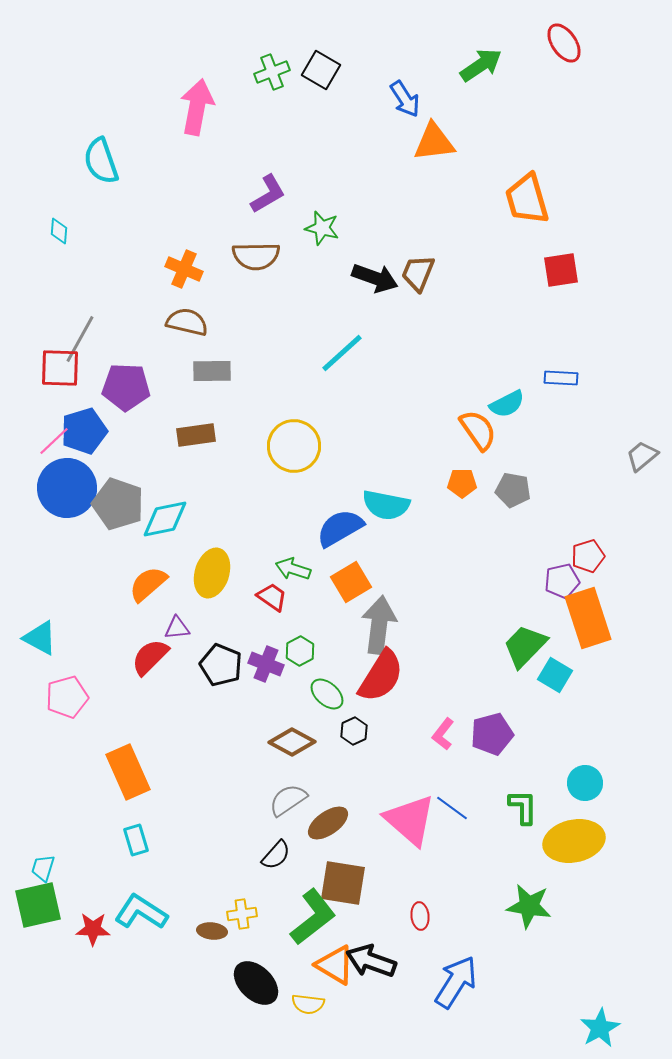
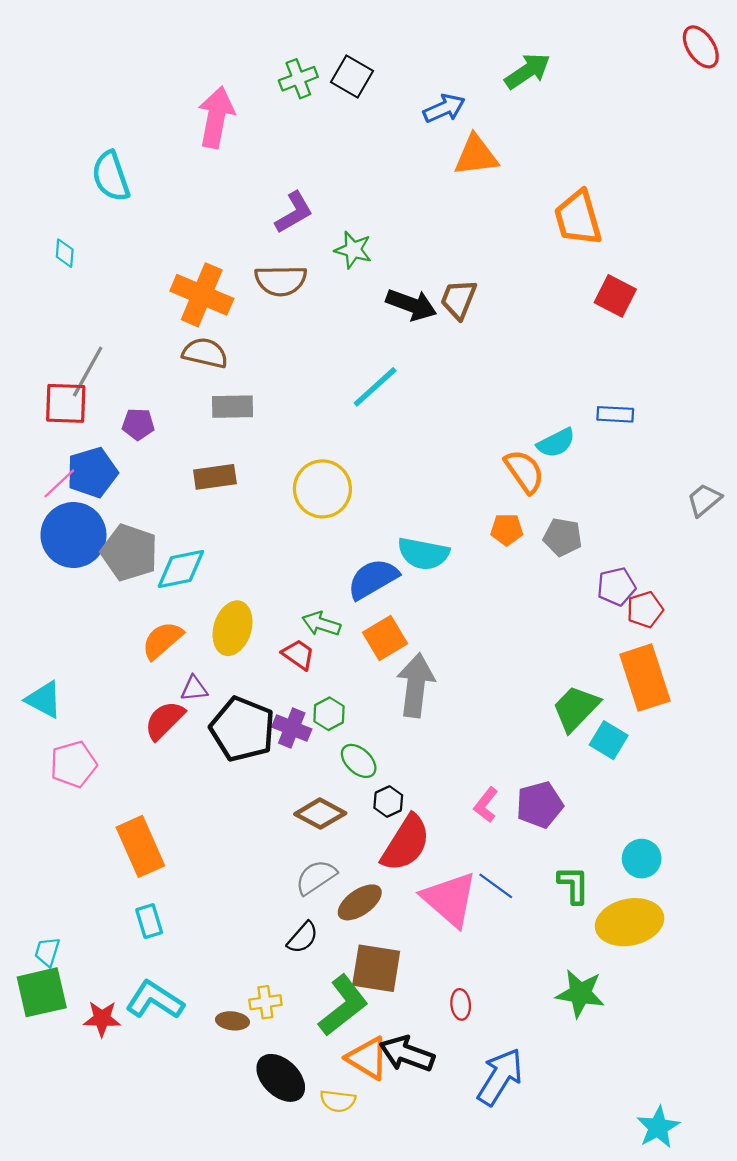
red ellipse: (564, 43) -> (701, 47), moved
blue arrow: (405, 99) -> (444, 108), turned -81
orange cross: (184, 269) -> (202, 295), size x1.5
red square: (561, 270) -> (615, 296), turned 36
purple pentagon: (126, 387) -> (138, 424), size x0.6
purple pentagon: (562, 581) -> (616, 587), moved
black pentagon: (221, 665) -> (242, 729), size x1.4
red semicircle: (381, 676) -> (406, 843), moved

